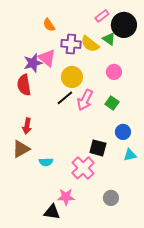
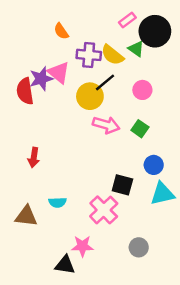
red semicircle: (24, 85) -> (25, 91), moved
black line: (65, 98) -> (105, 82), moved
pink arrow: (85, 100) -> (106, 125), turned -100
brown triangle: (21, 149) -> (26, 216), moved, turned 36
cyan triangle: (130, 155) -> (162, 194), size x1.5

